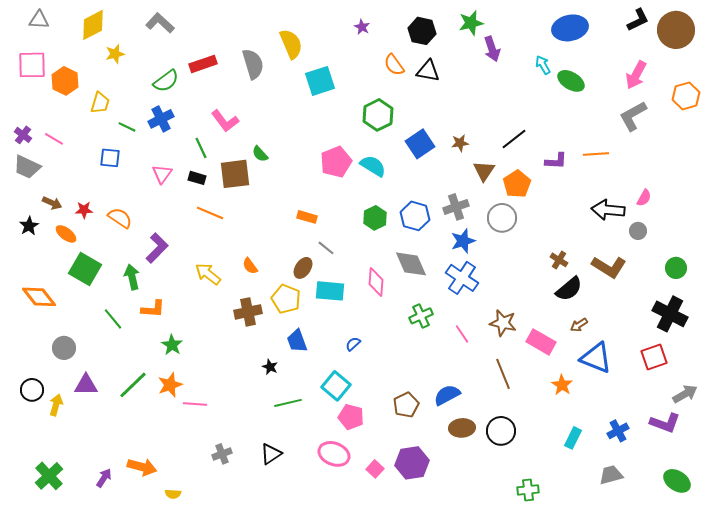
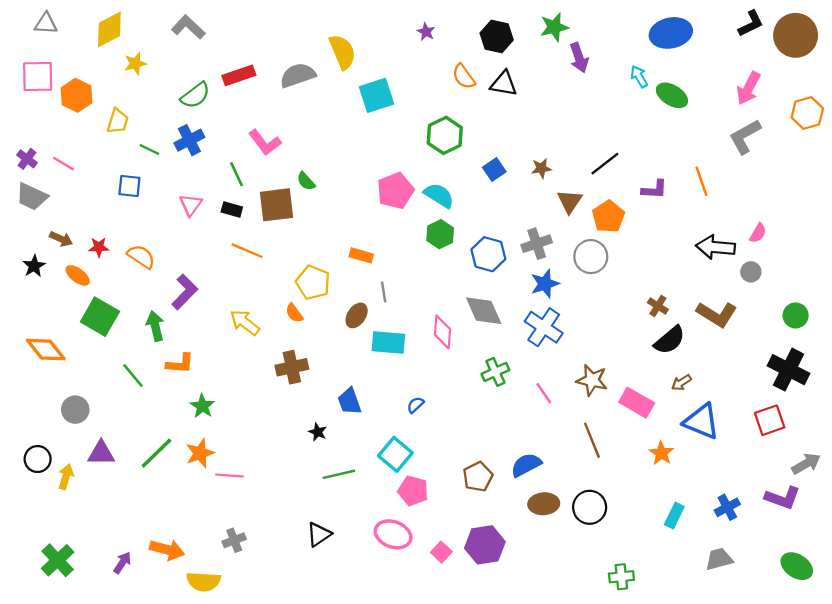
gray semicircle: (253, 64) -> (298, 75), turned -92
blue square: (420, 144) -> (494, 169), size x0.7
orange line: (596, 154) -> (701, 181), turned 75
green hexagon: (375, 218) -> (440, 234), moved
gray line: (326, 248) -> (384, 292), turned 42
yellow pentagon: (286, 299) -> (313, 282), moved
gray cross: (222, 454) -> (234, 540), moved
yellow semicircle: (173, 494) -> (204, 581), size x1.8

